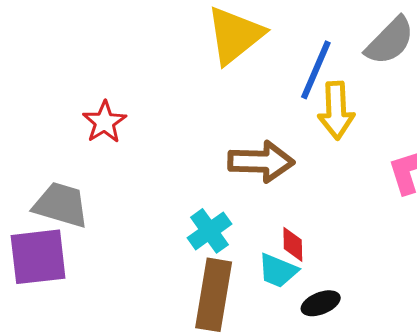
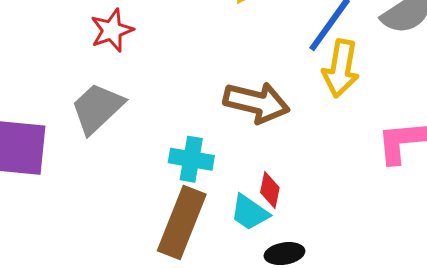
gray trapezoid: (61, 205) -> (97, 108), moved, turned -72
cyan cross: (209, 231) -> (191, 159), turned 33

